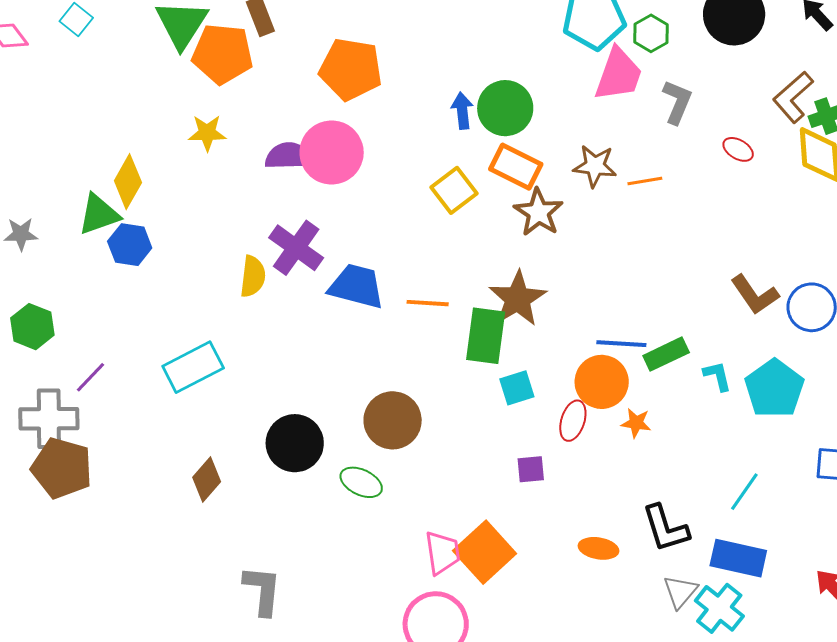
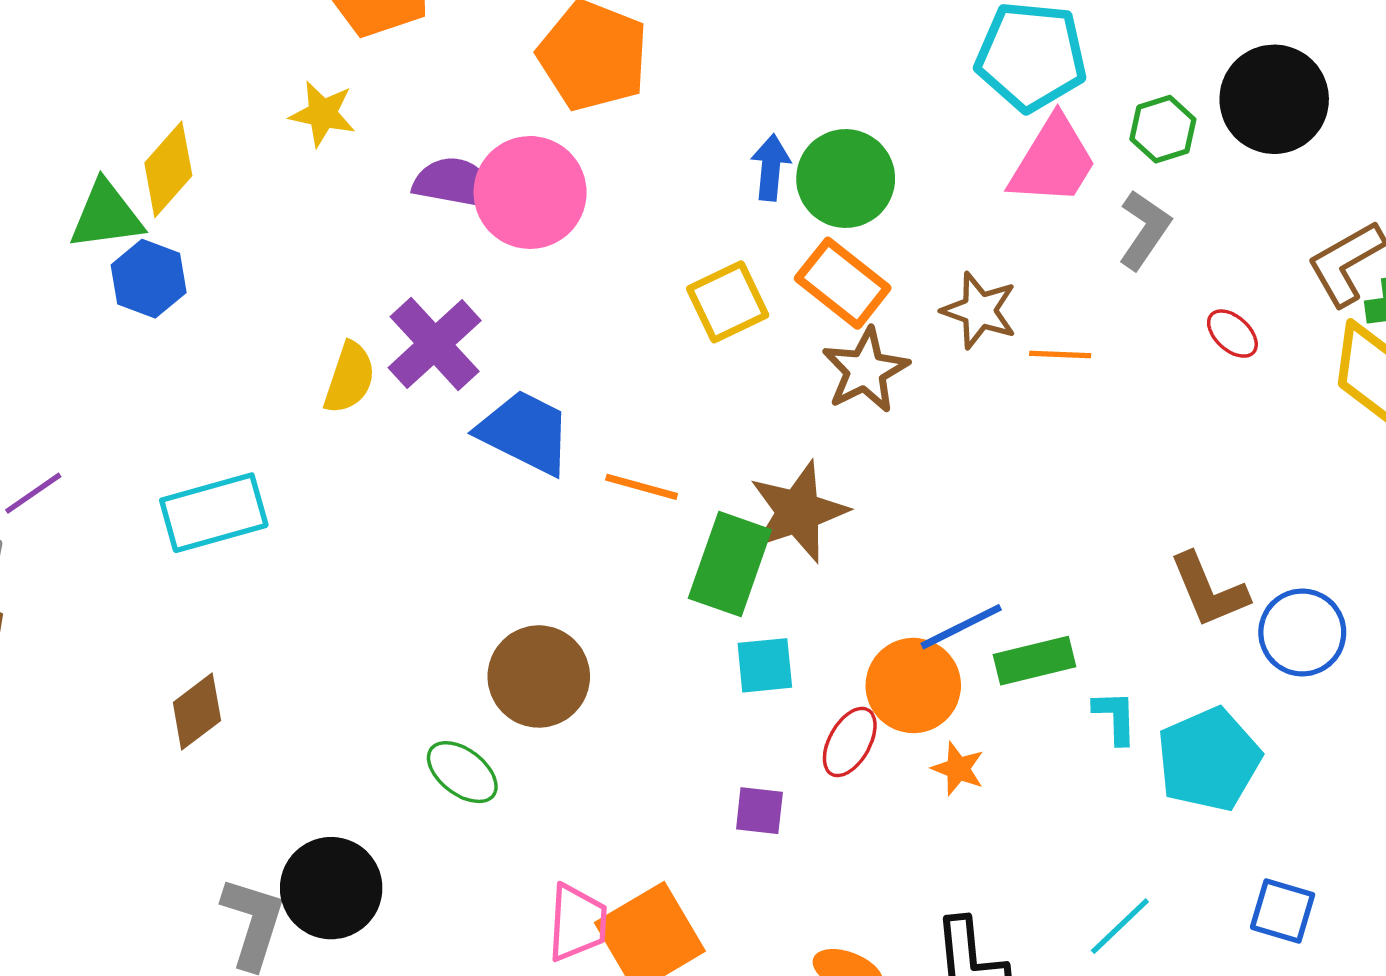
green hexagon: (651, 33) -> (1163, 129), moved
blue line: (621, 344) -> (961, 627), turned -42
black circle: (295, 443) -> (331, 888), moved

